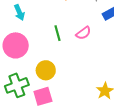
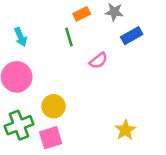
green line: (57, 33) -> (69, 37), moved

